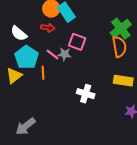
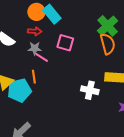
gray star: (64, 54) -> (35, 48), moved
cyan pentagon: (27, 57) -> (19, 90), moved, turned 30
white cross: (86, 94) -> (90, 90), moved

